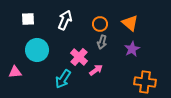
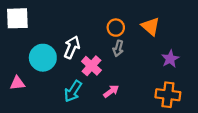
white square: (28, 19) -> (17, 18), moved, size x1.5
white arrow: (65, 20) -> (72, 47), moved
purple star: (132, 49) -> (170, 59), moved
pink arrow: (96, 70) -> (111, 91), moved

